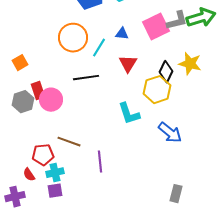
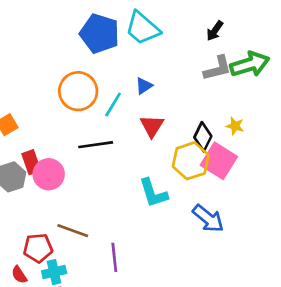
pink square: (156, 27) -> (219, 161), moved, turned -32
blue triangle: (122, 34) -> (144, 86), turned -40
yellow star: (190, 64) -> (235, 126), size x0.6

